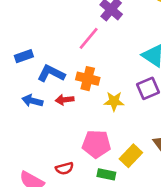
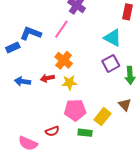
blue L-shape: (51, 74) -> (31, 33), moved
orange cross: (88, 79) -> (64, 60), turned 30
yellow star: (114, 101) -> (69, 83), moved

